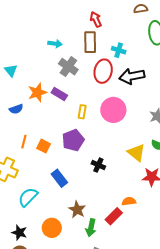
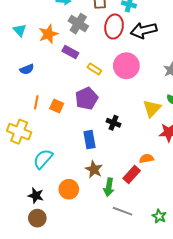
orange star: (37, 92) -> (48, 34), moved
yellow rectangle: (82, 112) -> (94, 69), turned -64
yellow triangle: (136, 153) -> (152, 108), turned 36
blue rectangle: (59, 178) -> (90, 140), moved, turned 30

